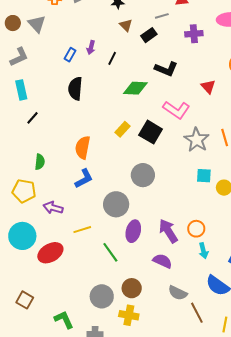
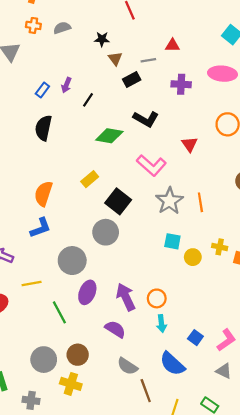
brown triangle: (126, 25) -> (115, 59), moved
black square: (151, 132) -> (118, 201), moved

